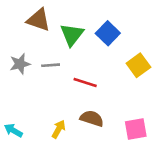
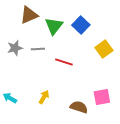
brown triangle: (39, 20) -> (29, 15), turned -42
brown semicircle: (92, 118) -> (79, 107), moved

